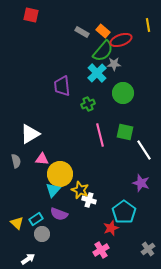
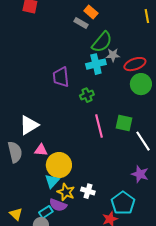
orange rectangle: (103, 31) -> (91, 12), moved
red ellipse: (121, 40) -> (135, 64), moved
cyan cross: (97, 73) -> (96, 64), turned 30
green circle: (123, 93) -> (141, 84), moved
gray semicircle: (16, 161) -> (15, 152), size x1.5
yellow star: (80, 190) -> (66, 192), moved
cyan rectangle: (36, 219) -> (46, 212), moved

